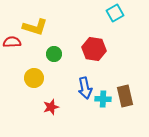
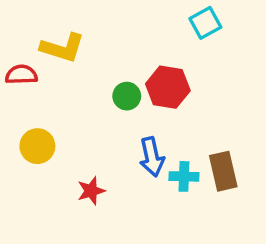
green circle: (54, 54) -> (127, 96), moved
yellow circle: (34, 78) -> (37, 146), moved

